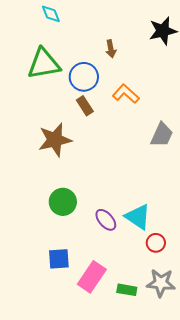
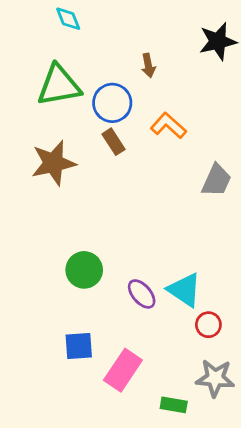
brown star: (55, 140) -> (53, 163), moved
green rectangle: (127, 290) -> (174, 405), moved

